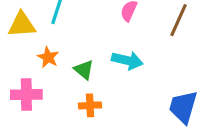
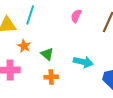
cyan arrow: (127, 60) -> (83, 62), moved

